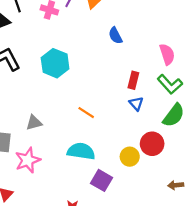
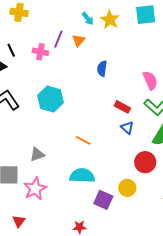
blue semicircle: (115, 36) -> (102, 69), turned 42
red rectangle: (133, 80) -> (122, 107), turned -70
yellow circle: (130, 157) -> (127, 188), moved

